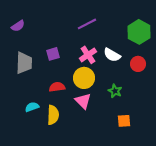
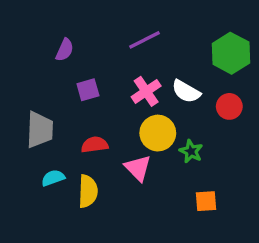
purple semicircle: (18, 26) -> (65, 50), moved, turned -32
gray trapezoid: (24, 63) -> (40, 130), moved
yellow circle: (84, 78) -> (158, 133), moved

